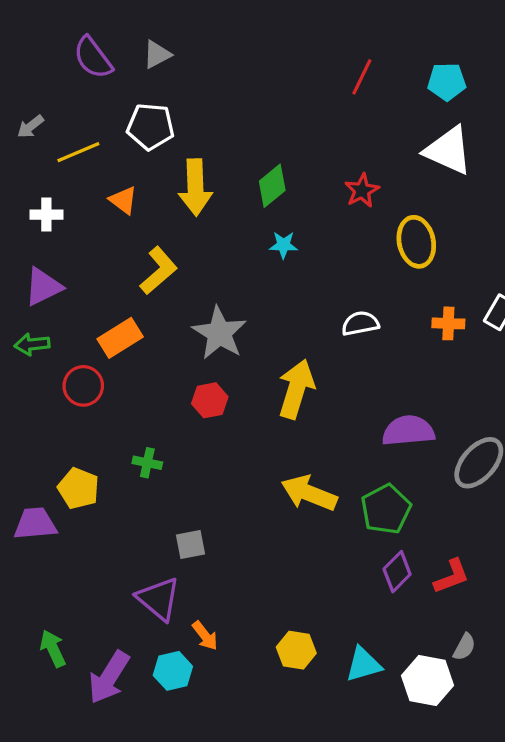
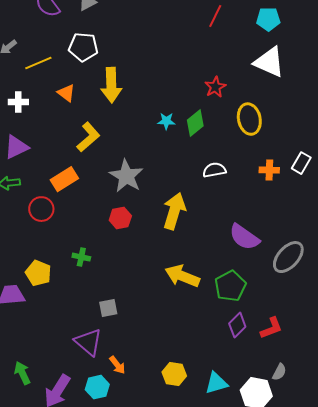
green diamond: (272, 186) -> (195, 123), moved
purple semicircle: (408, 431) -> (244, 237), turned -140

